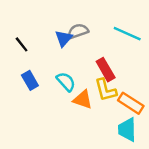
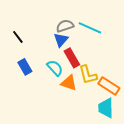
cyan line: (127, 34) -> (90, 28), moved
blue triangle: (64, 38) -> (61, 40), moved
red rectangle: (106, 70) -> (72, 58), moved

